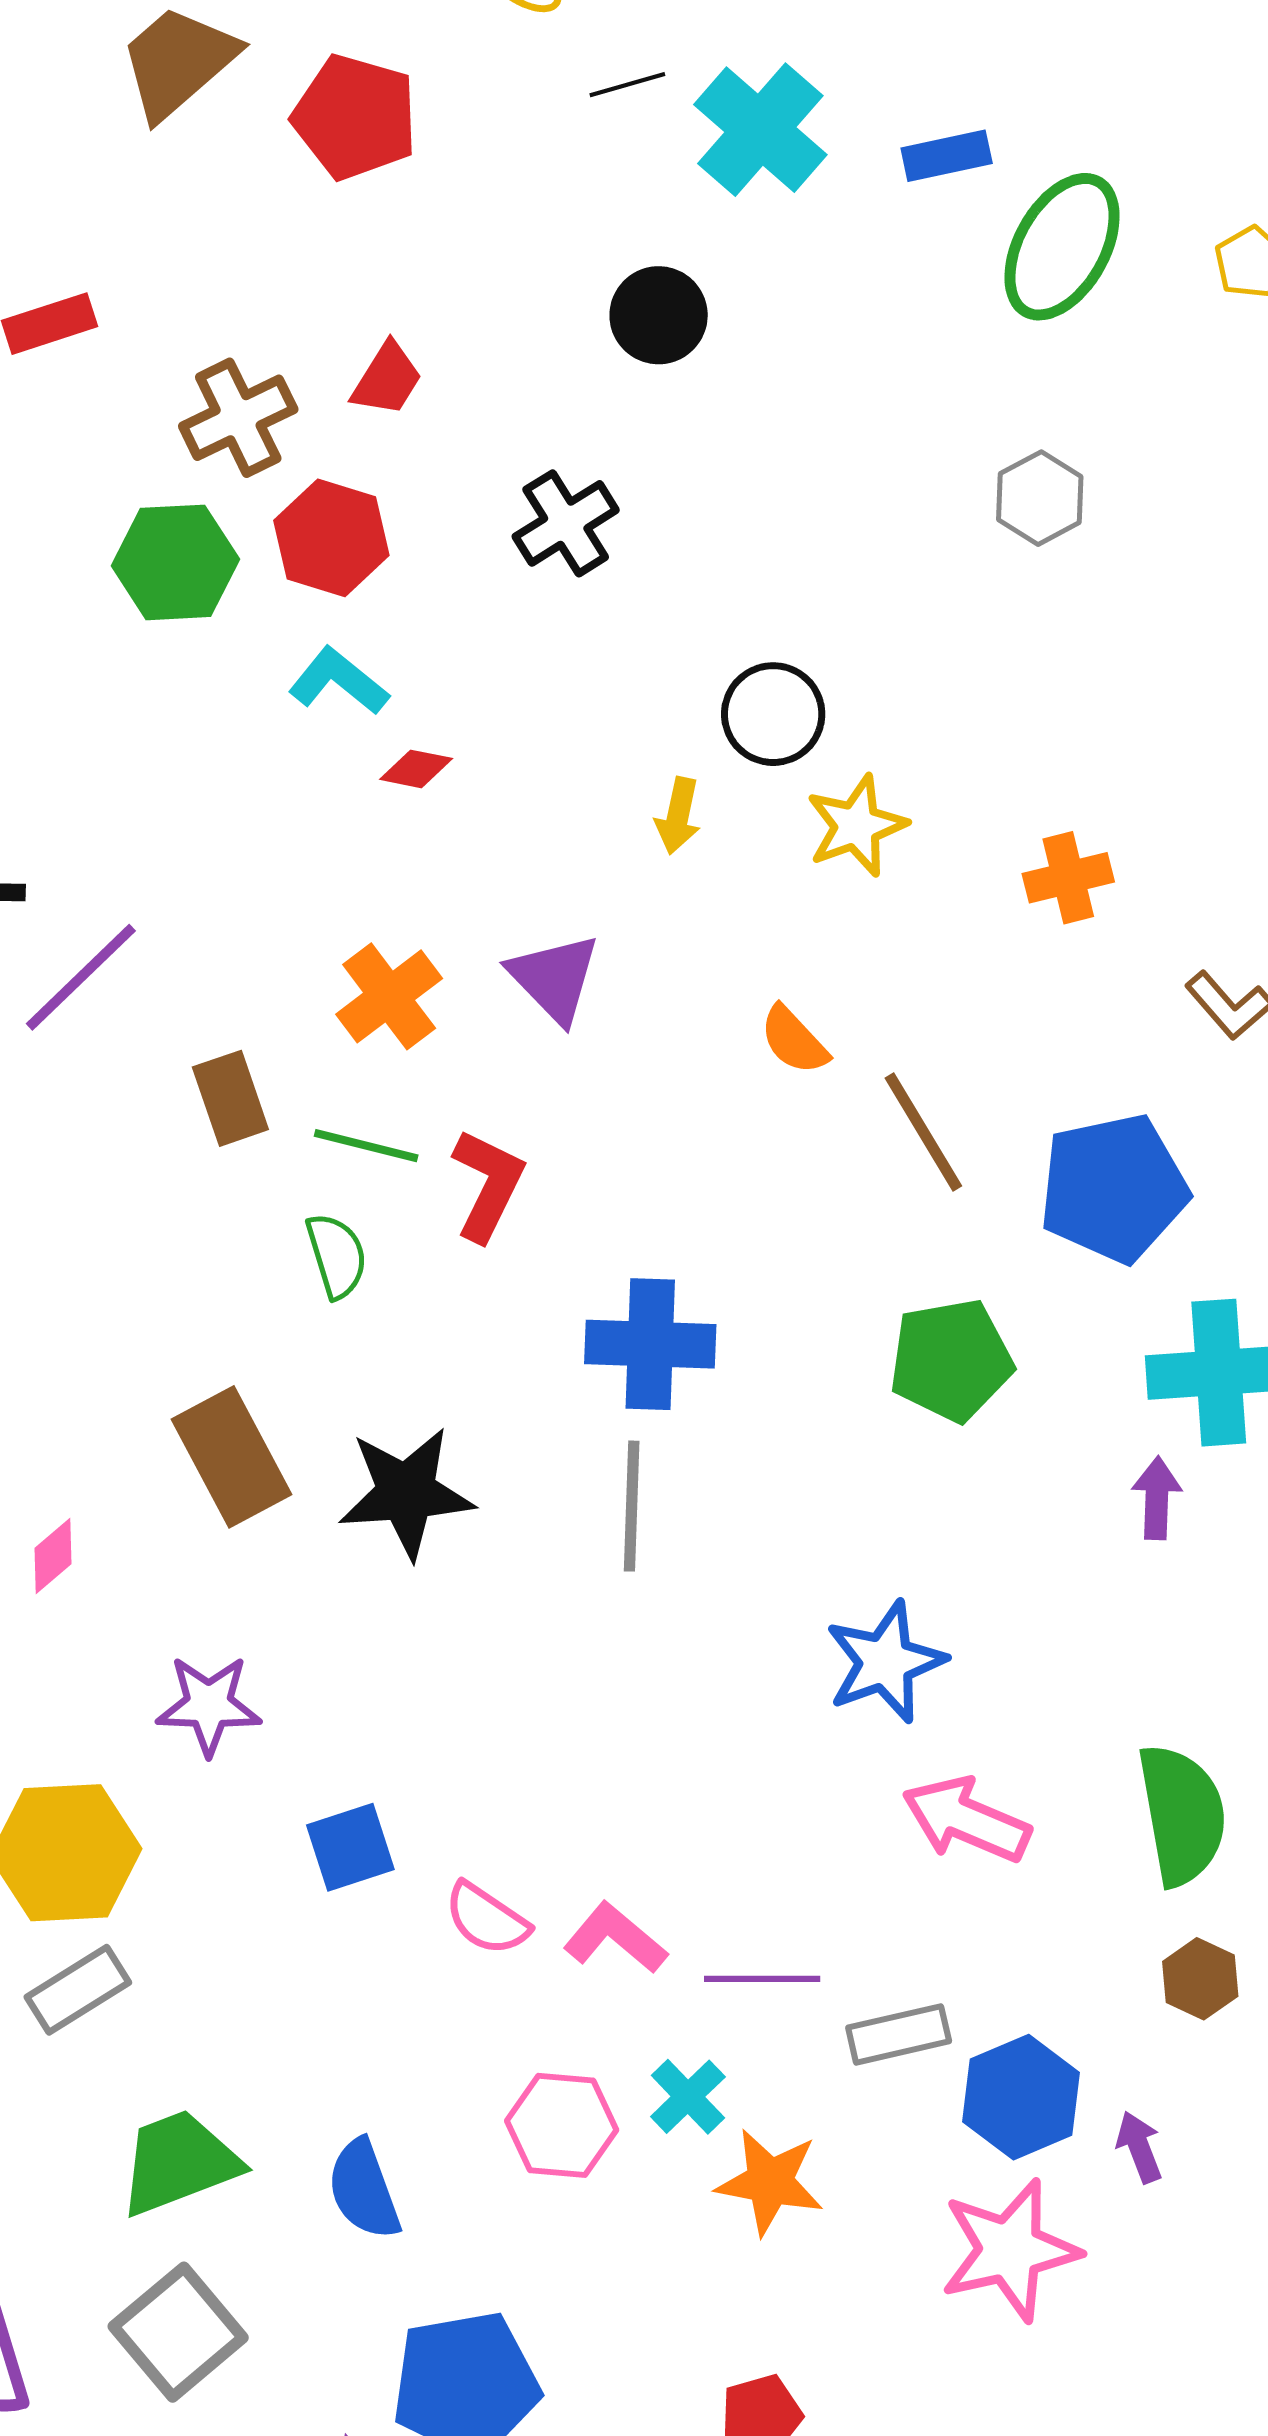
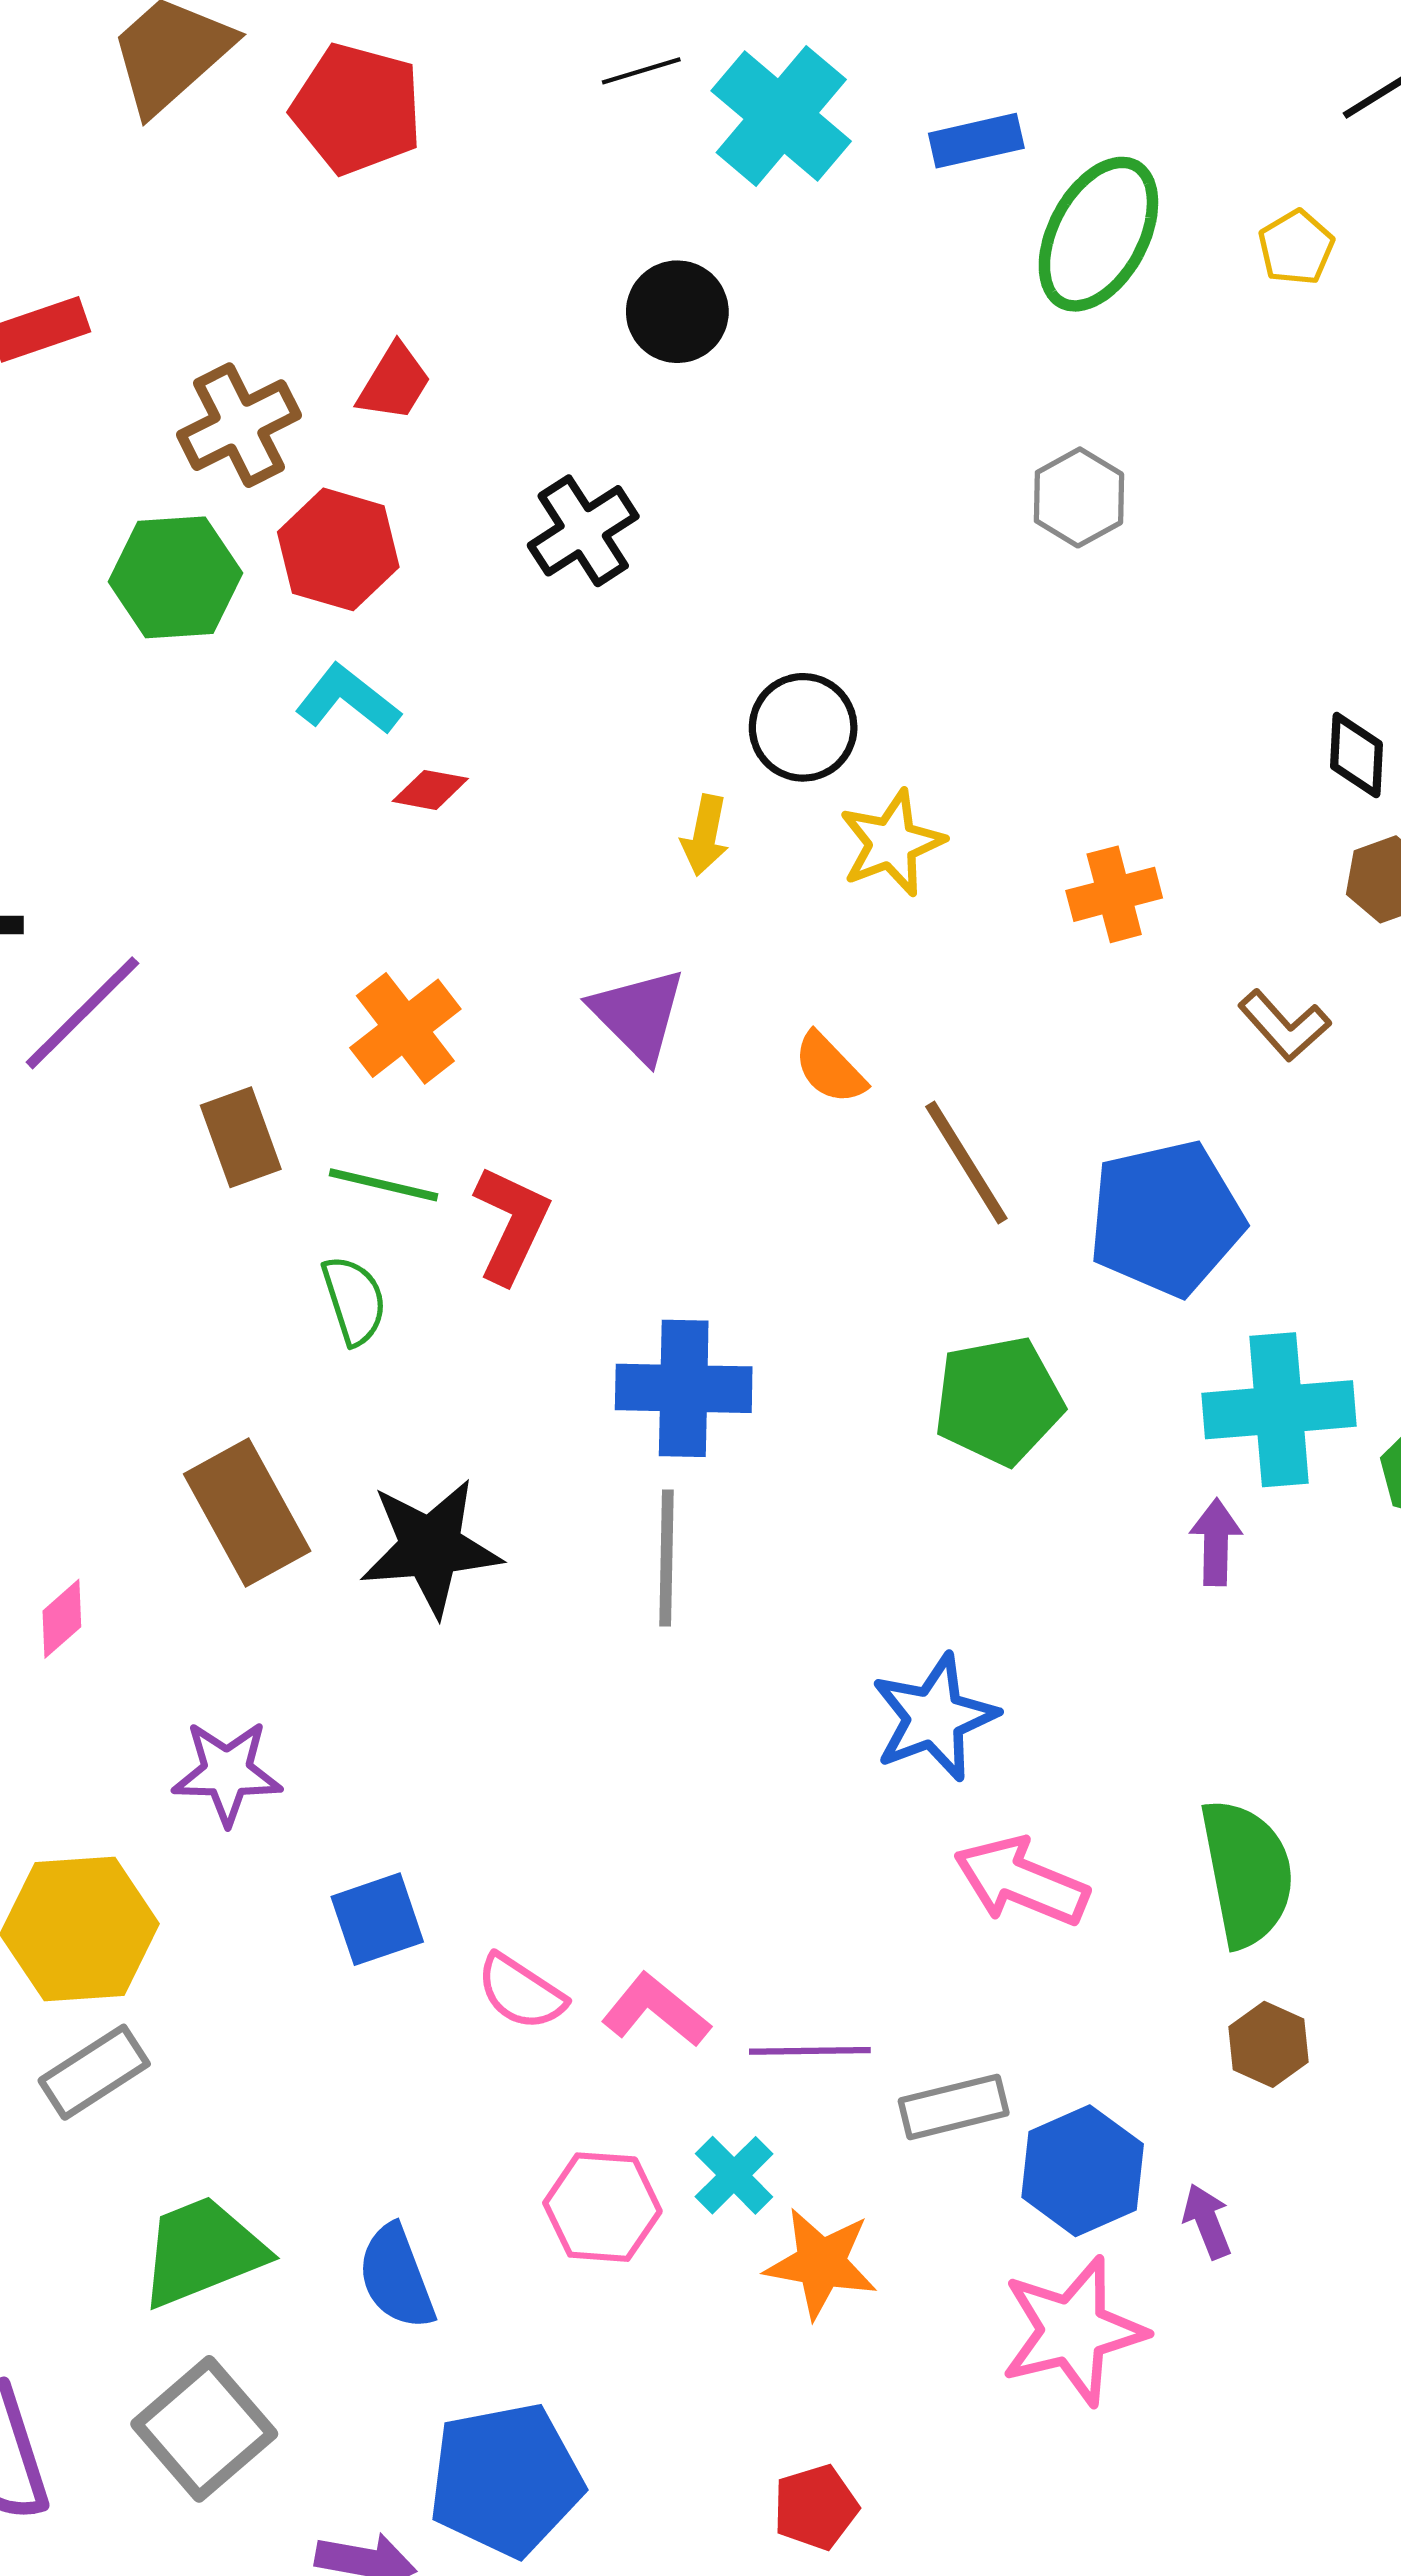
purple triangle: (554, 978) -> (638, 1014), moved

